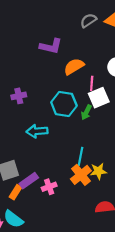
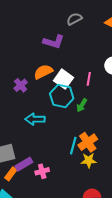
gray semicircle: (88, 20) -> (74, 19), moved
orange semicircle: (74, 66) -> (43, 72), moved
purple cross: (19, 96) -> (21, 85), turned -32
white square: (99, 98) -> (64, 79), moved, turned -36
orange cross: (81, 175) -> (88, 142), moved

